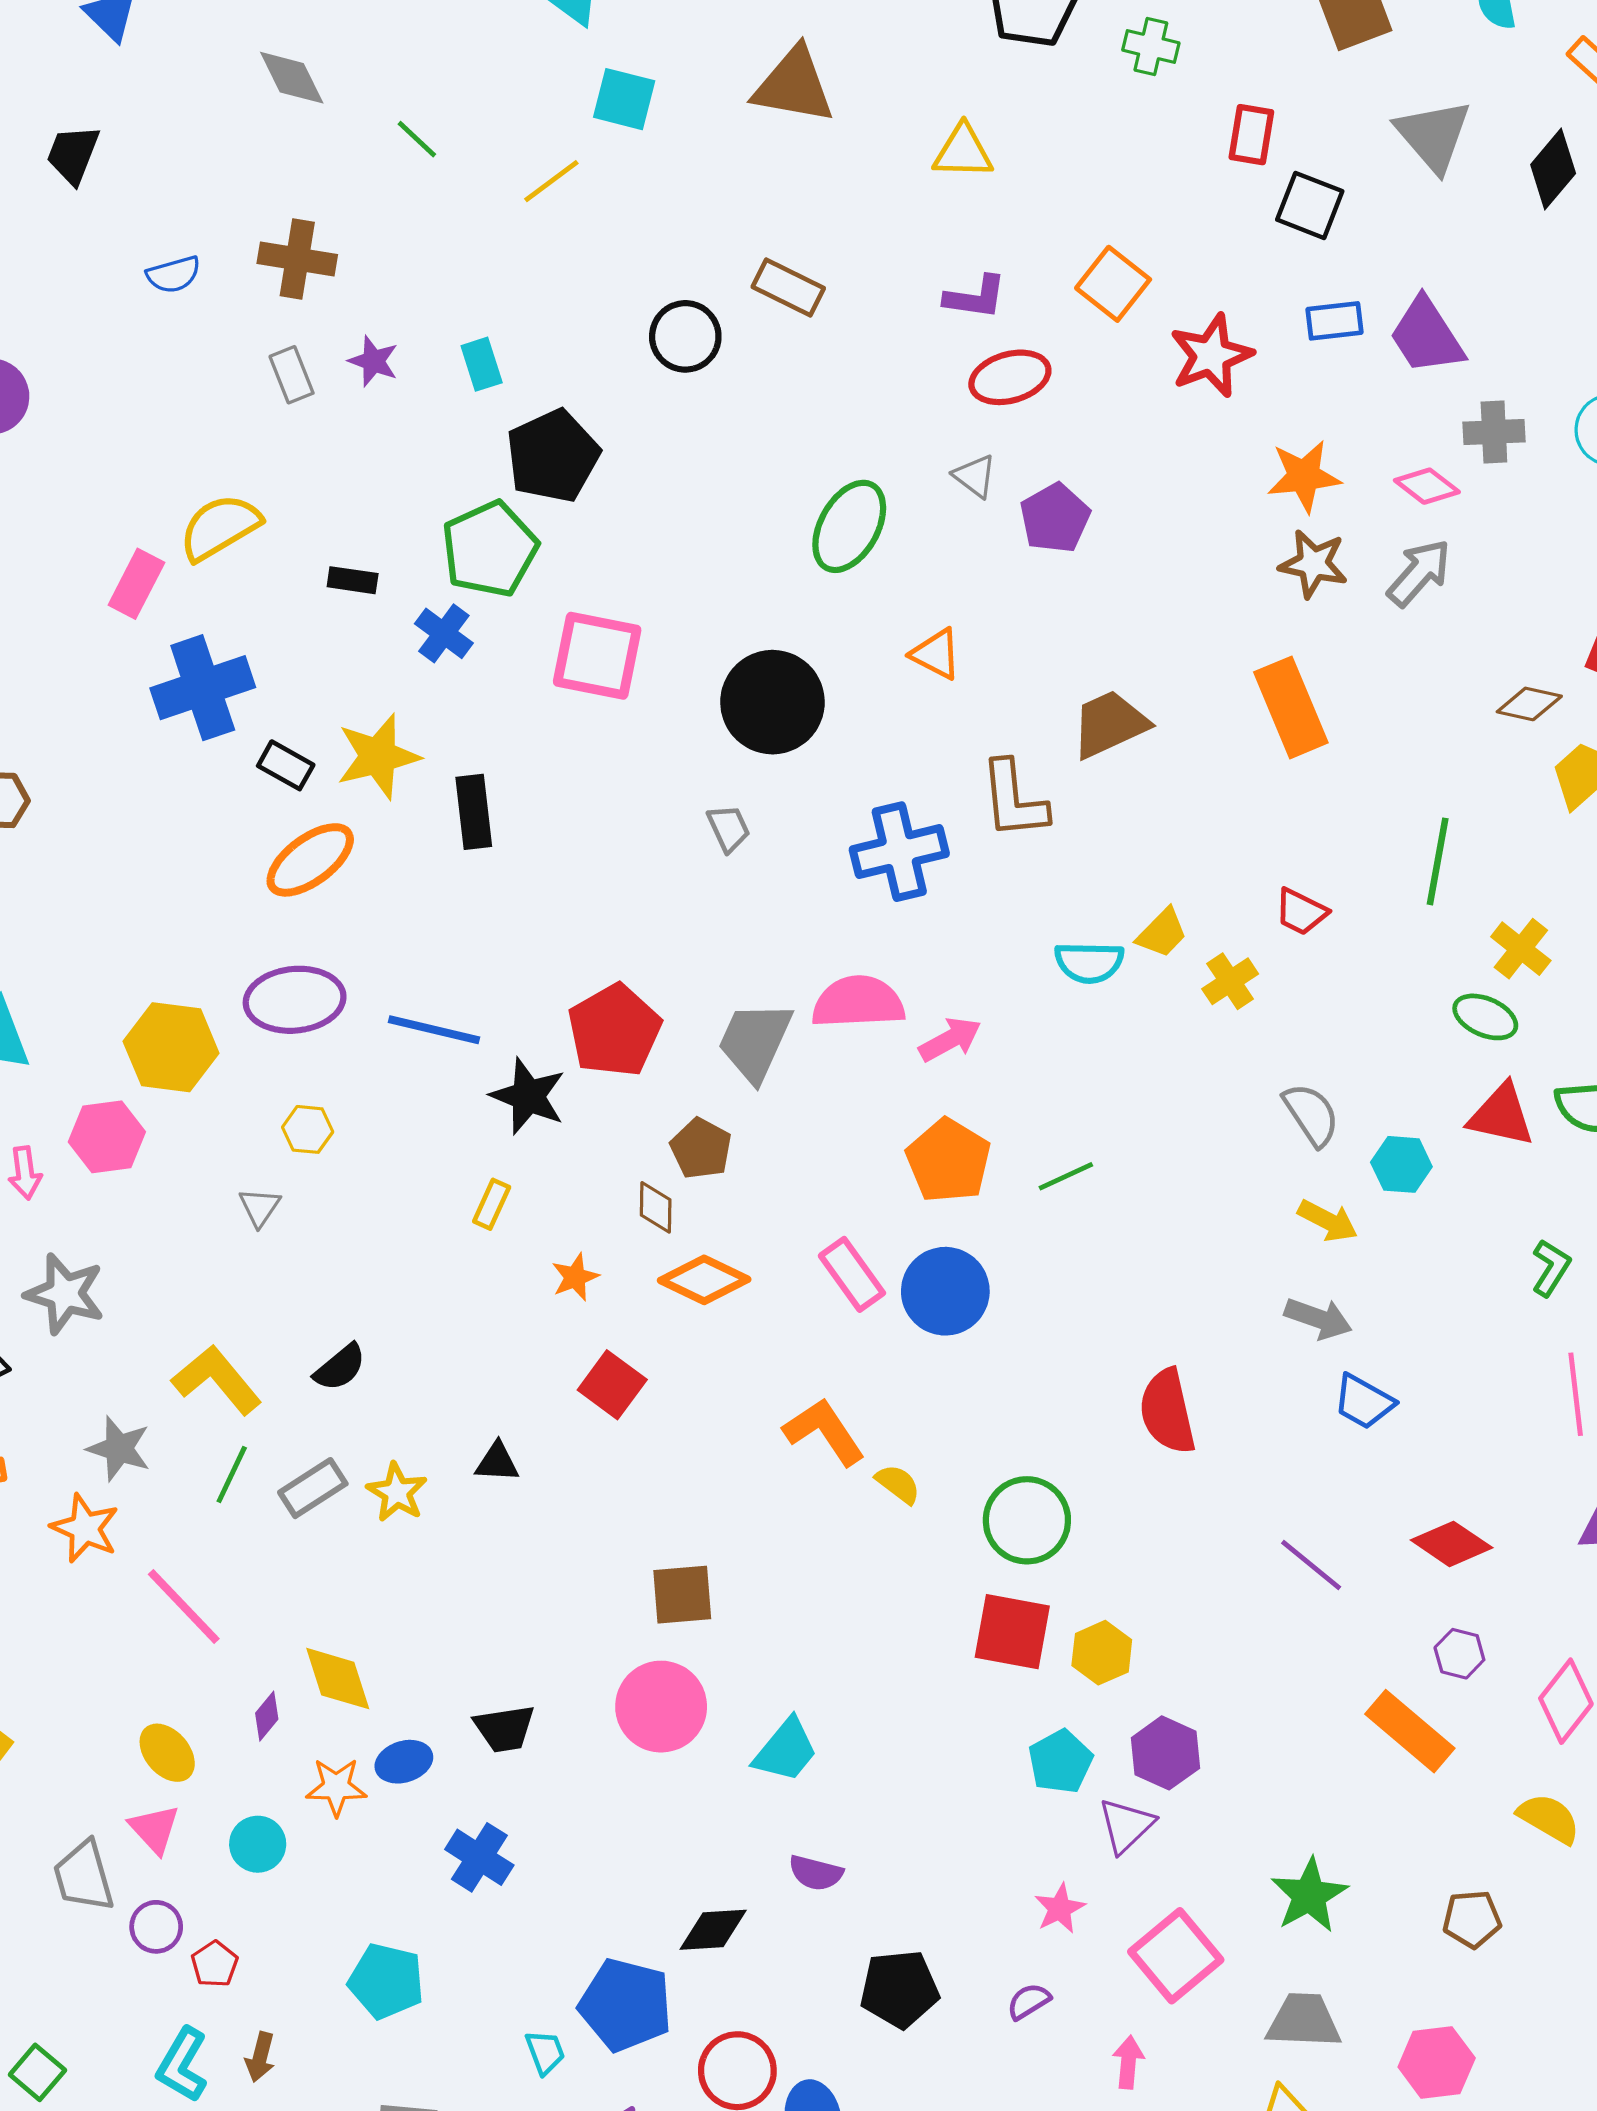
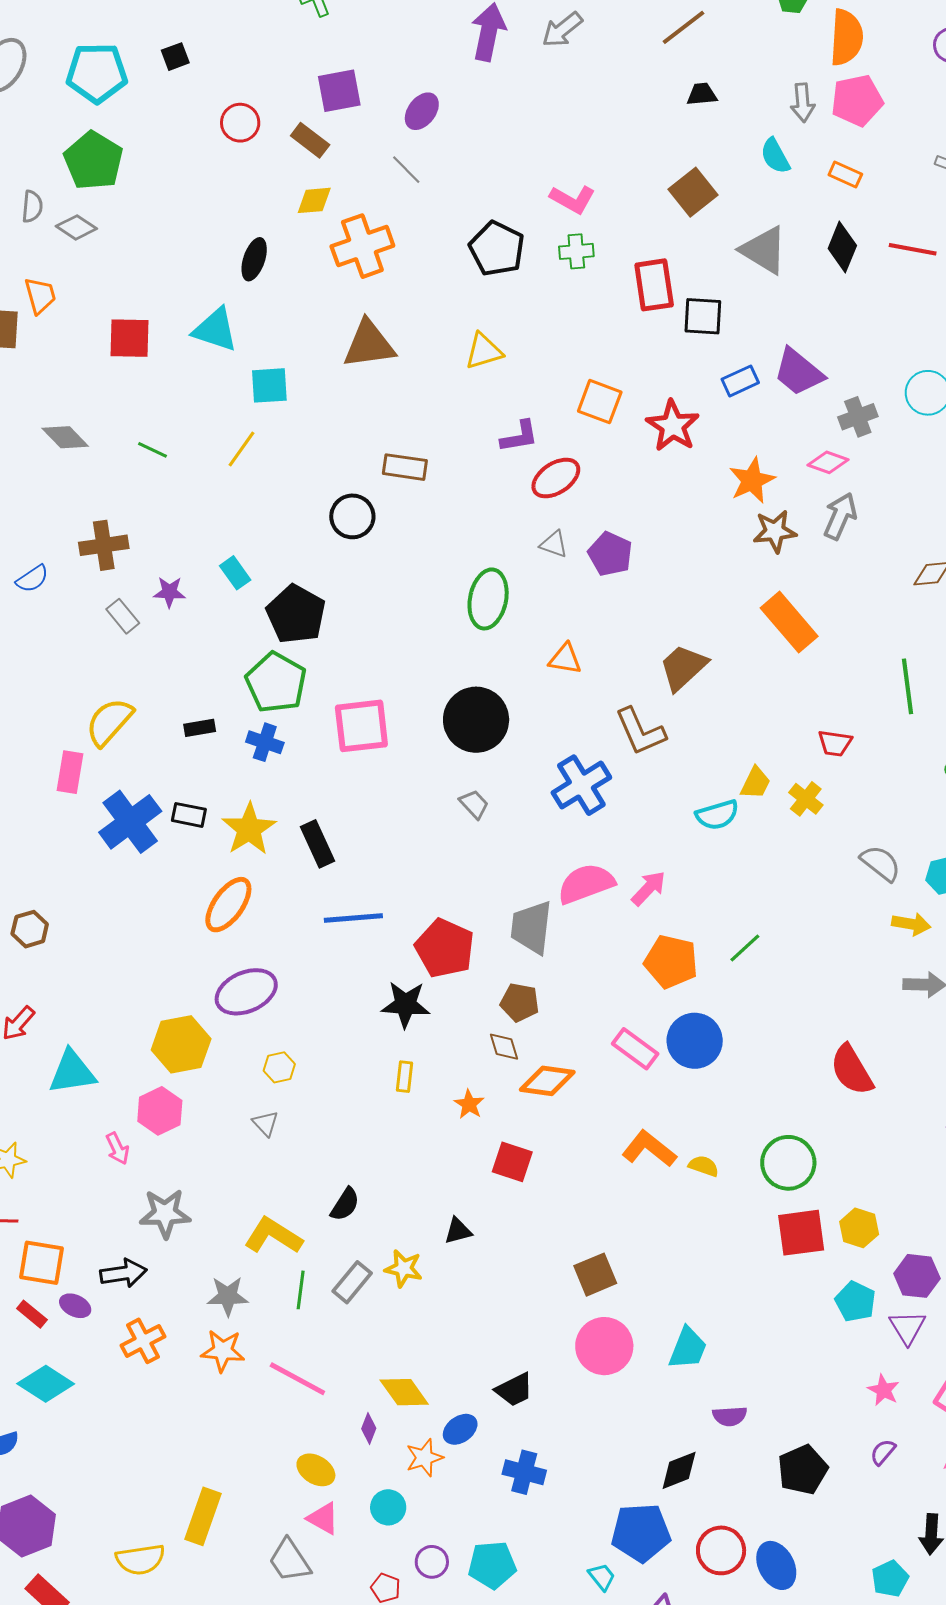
red rectangle: (1251, 135) -> (654, 285), size x1.4
black rectangle: (286, 765) -> (189, 815), moved
blue line: (434, 1030) -> (353, 918), moved
purple circle: (156, 1927) -> (432, 1562), moved

